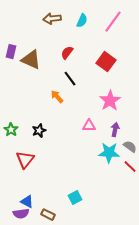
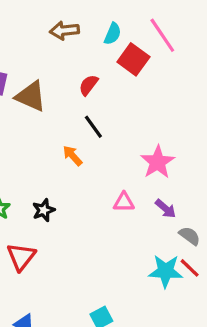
pink line: (113, 22) -> (162, 35), turned -70
red square: (106, 62) -> (133, 59), moved
purple arrow: (115, 130) -> (166, 209), turned 120
cyan star: (109, 153) -> (166, 271), moved

